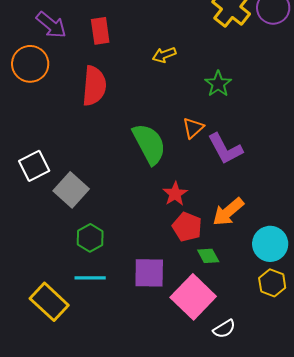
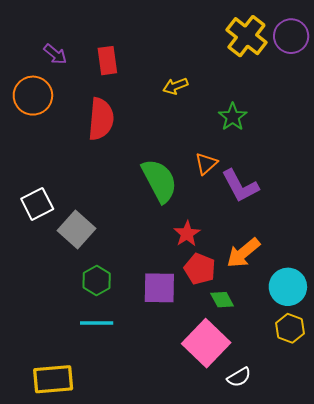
purple arrow: (51, 25) -> (55, 54), size x0.7
purple square: (149, 273) -> (159, 288), moved
yellow rectangle: (49, 302) -> (53, 379), moved, turned -48

